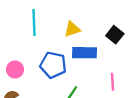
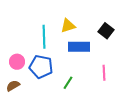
cyan line: (34, 22) -> (44, 37), moved
blue pentagon: (53, 65) -> (41, 67), moved

